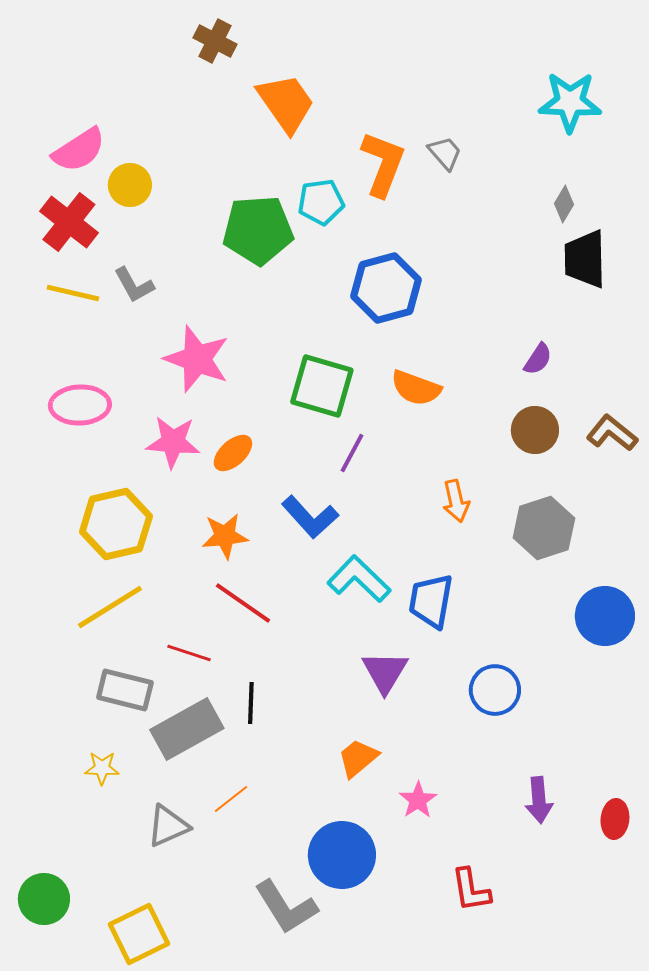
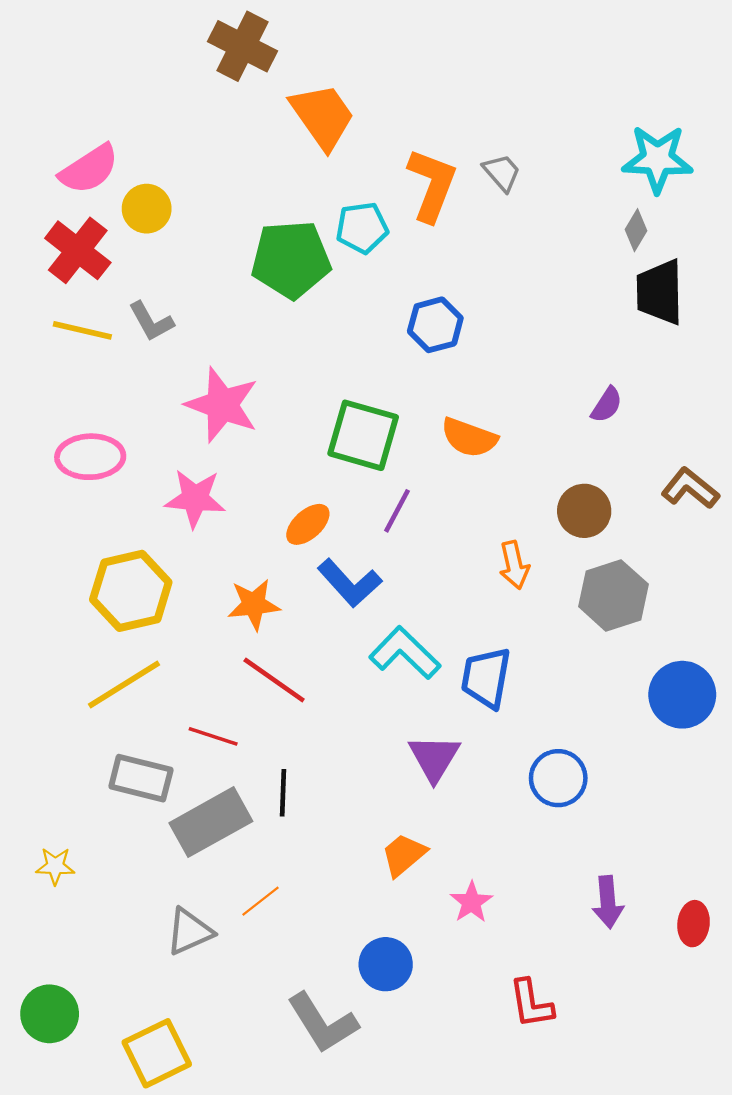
brown cross: (215, 41) -> (242, 46), size x1.4
cyan star: (570, 102) -> (657, 159), moved
blue hexagon: (386, 288) -> (435, 325), size x0.7
brown circle: (535, 430) -> (584, 511), moved
orange ellipse: (233, 453) -> (308, 524), moved
yellow star: (102, 768) -> (55, 866), moved
blue circle: (342, 855) -> (386, 964), size x0.7

